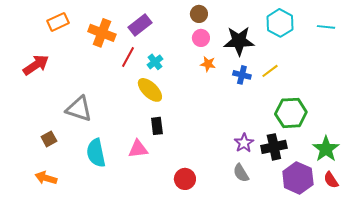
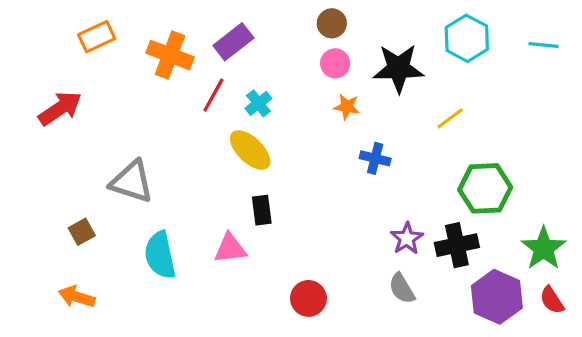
blue cross: (242, 75) -> (375, 158), moved

